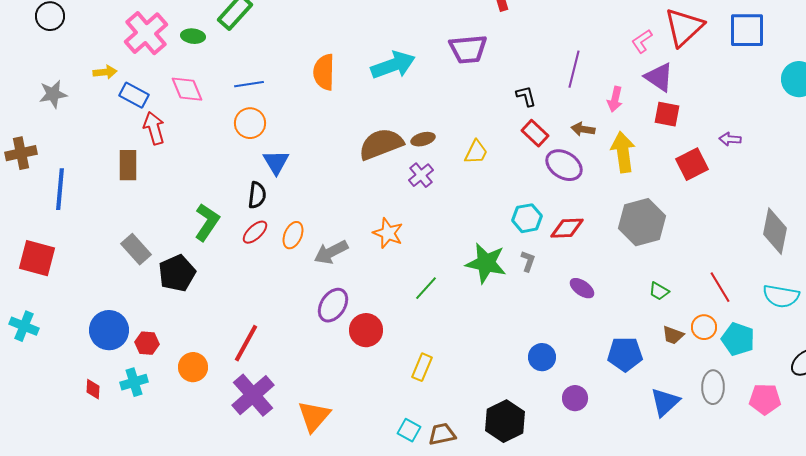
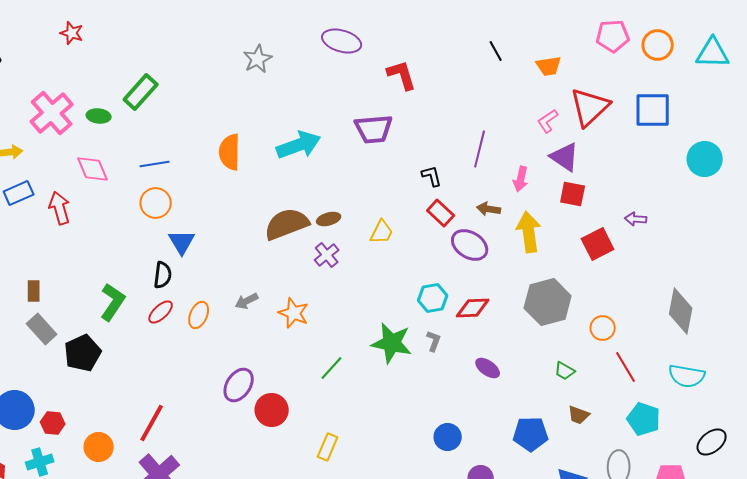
blue rectangle: (134, 95) -> (19, 193), moved, turned -52
brown rectangle: (128, 165) -> (34, 291), moved, size x0.7
gray arrow: (331, 252) -> (247, 301), moved, size x0.7
orange circle: (704, 327) -> (603, 328), moved

